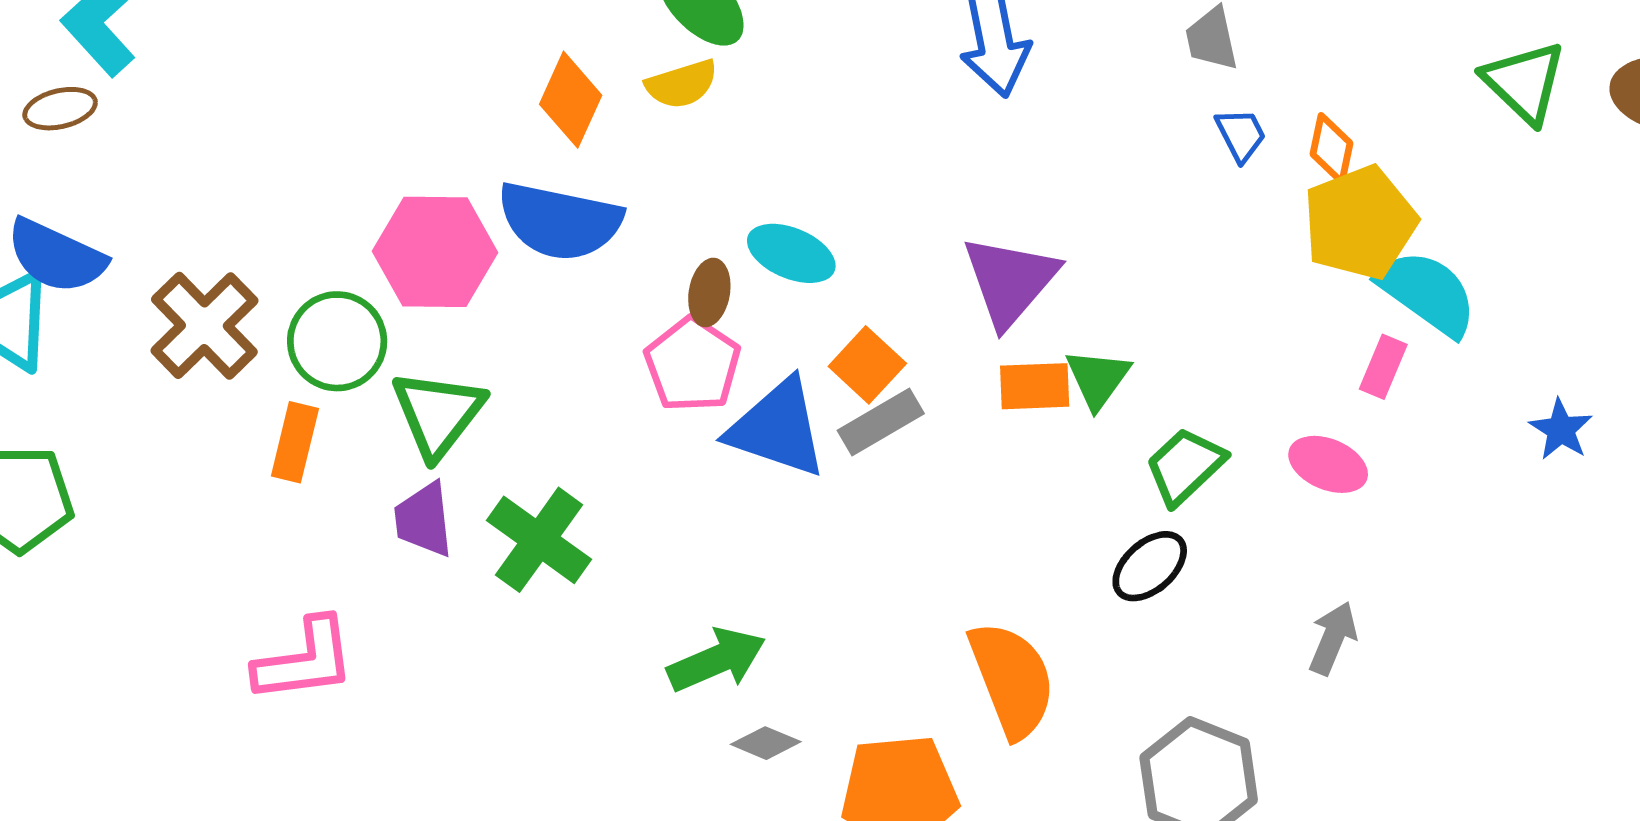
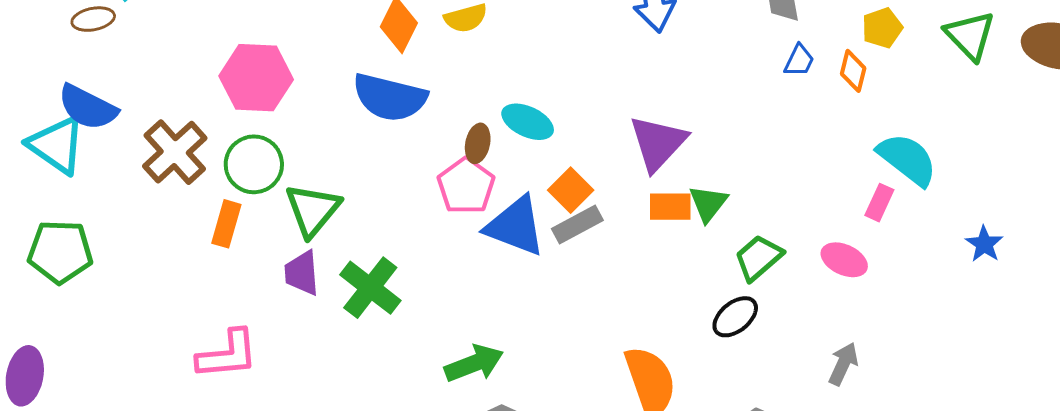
blue trapezoid: (1241, 135) -> (799, 61), turned 51
yellow pentagon: (1360, 223) -> (882, 28), moved, size x0.6
pink hexagon: (435, 252) -> (256, 78), moved

